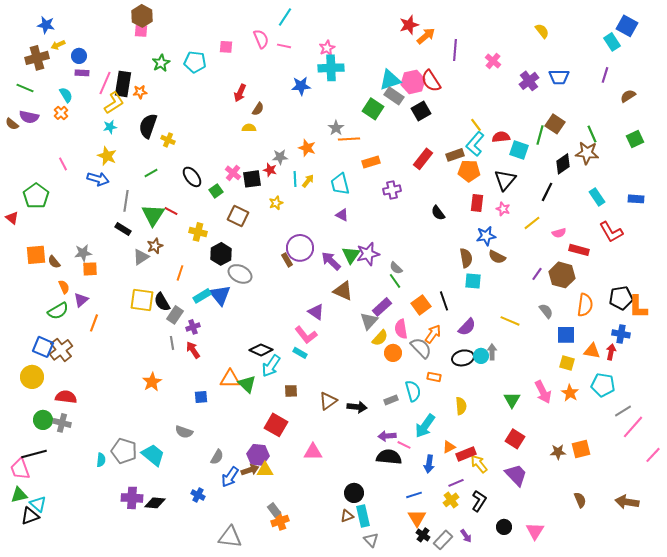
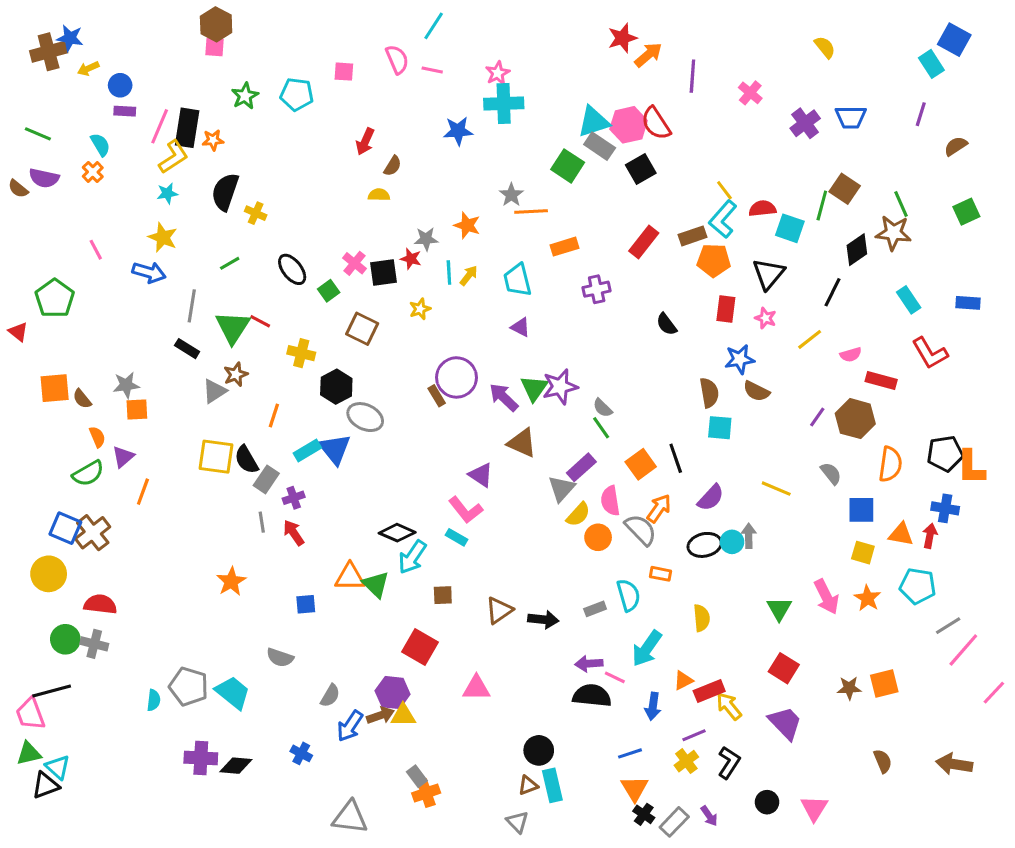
brown cross: (37, 58) -> (49, 52), moved
gray triangle: (371, 540) -> (517, 822), moved

